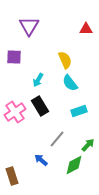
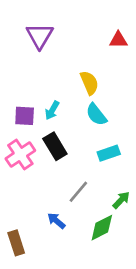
purple square: (14, 57) -> (25, 116), moved

